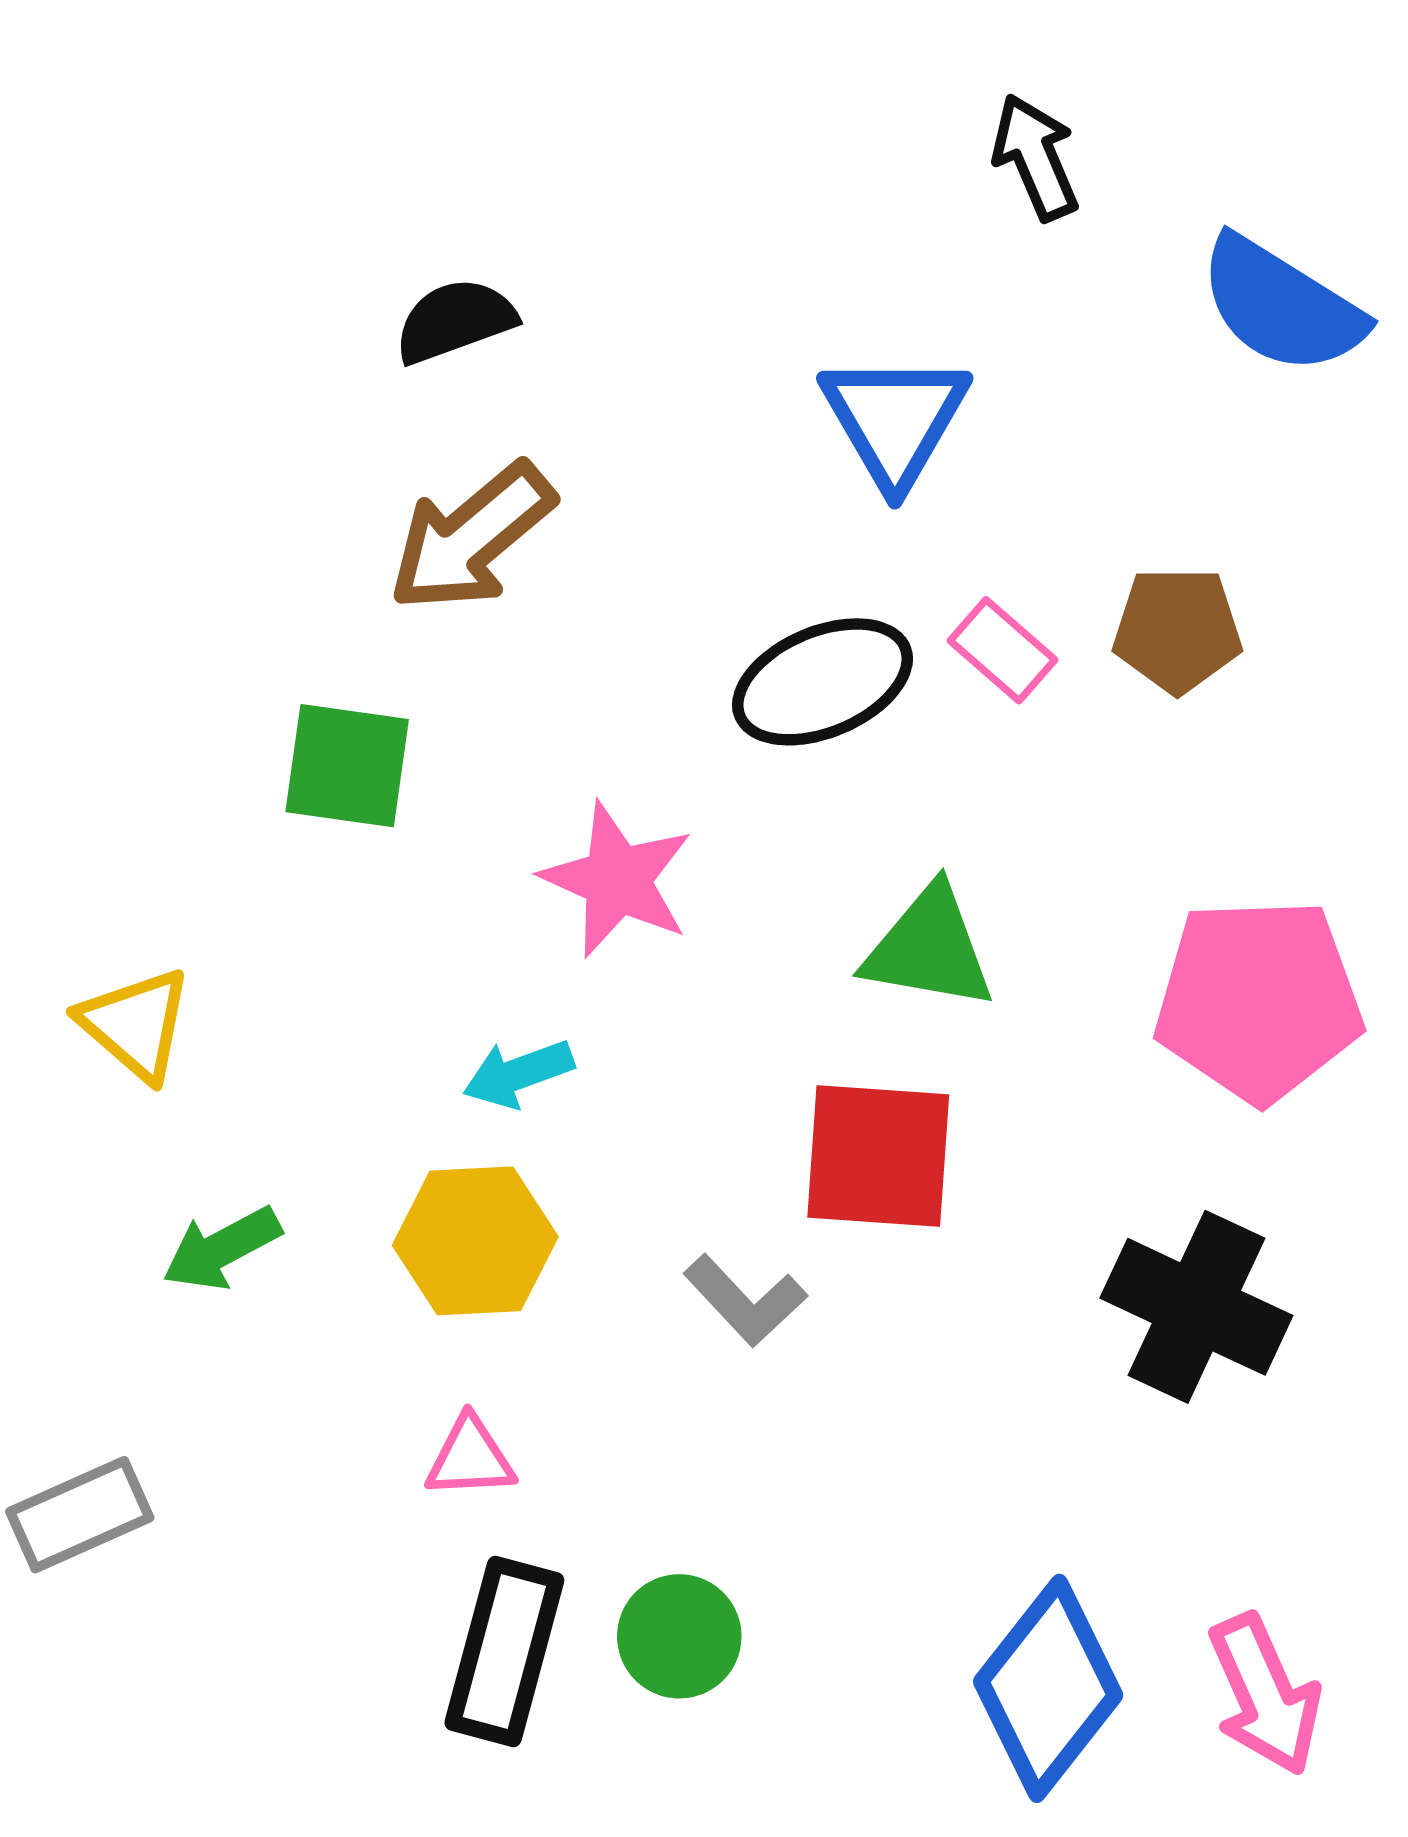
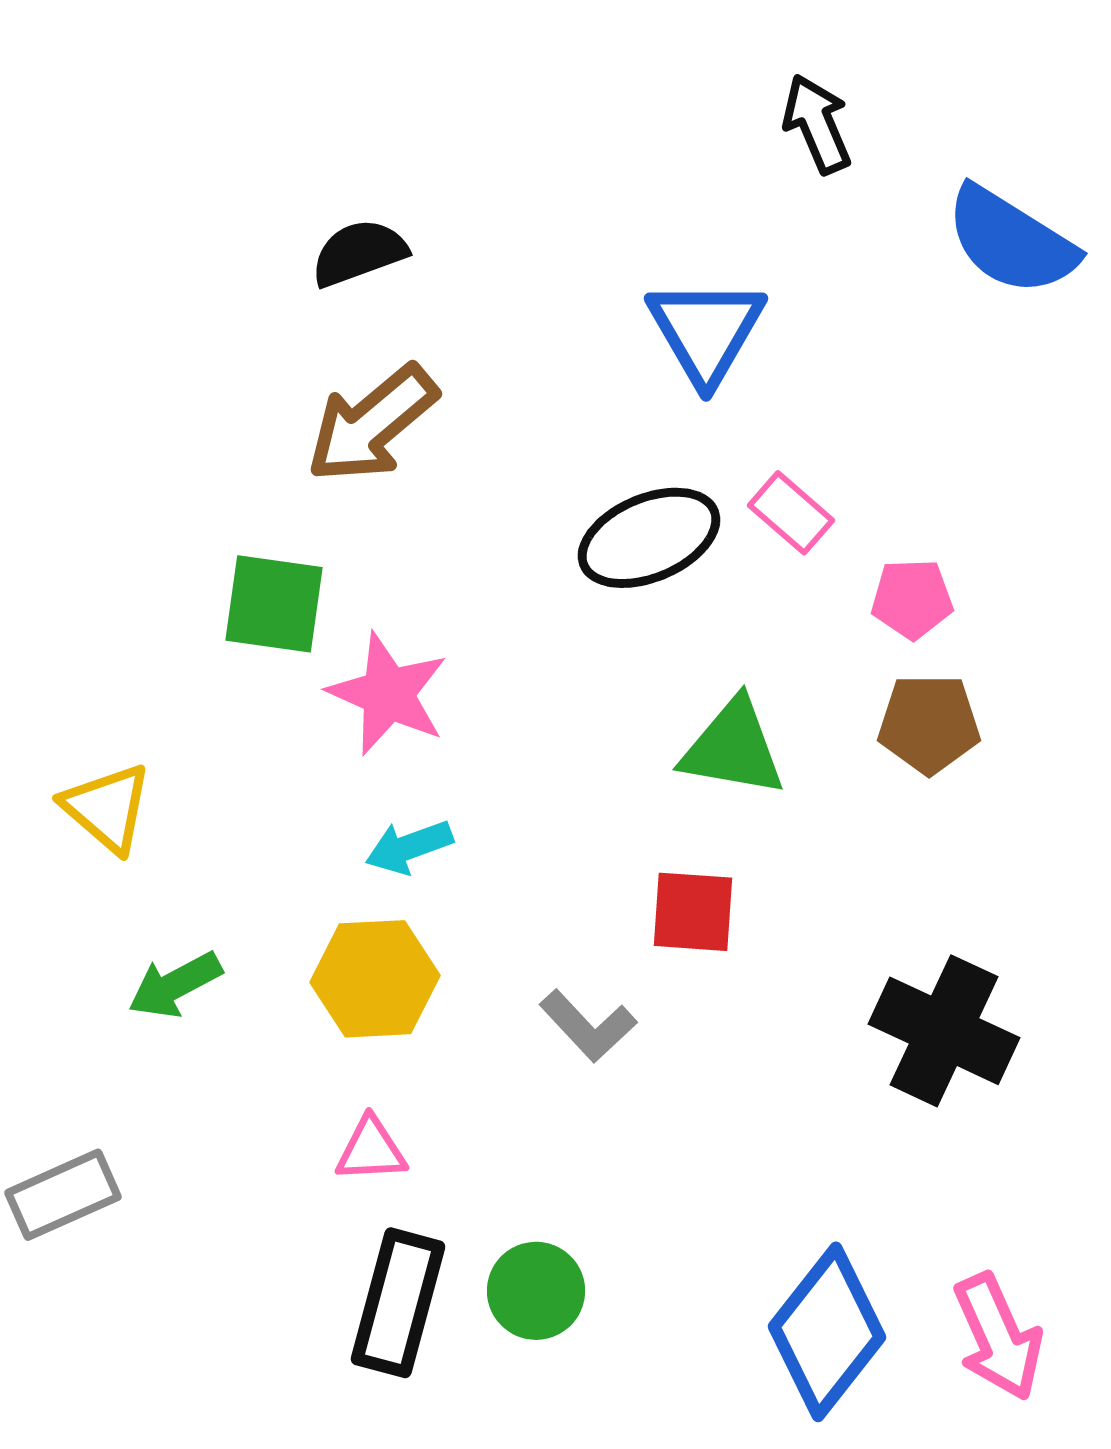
brown pentagon: (1177, 630) -> (929, 724), moved
pink star: (617, 880) -> (388, 694), moved
pink pentagon: (1259, 1000) -> (912, 599), moved, size x0.5
red square: (878, 1156) -> (693, 912), size x0.7

